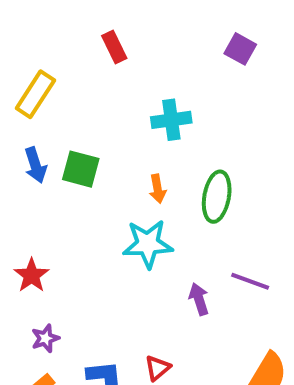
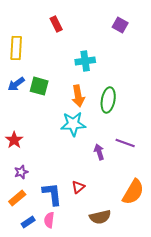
yellow rectangle: (35, 94) -> (16, 48), turned -30
blue arrow: (35, 165) -> (16, 84), turned 72
orange arrow: (158, 189) -> (78, 96), size x1.5

